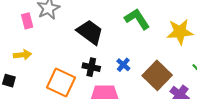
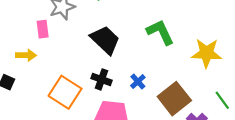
pink rectangle: (27, 21) -> (43, 29), moved

